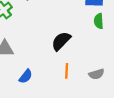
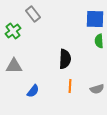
black semicircle: (61, 41) -> (65, 59), turned 138

